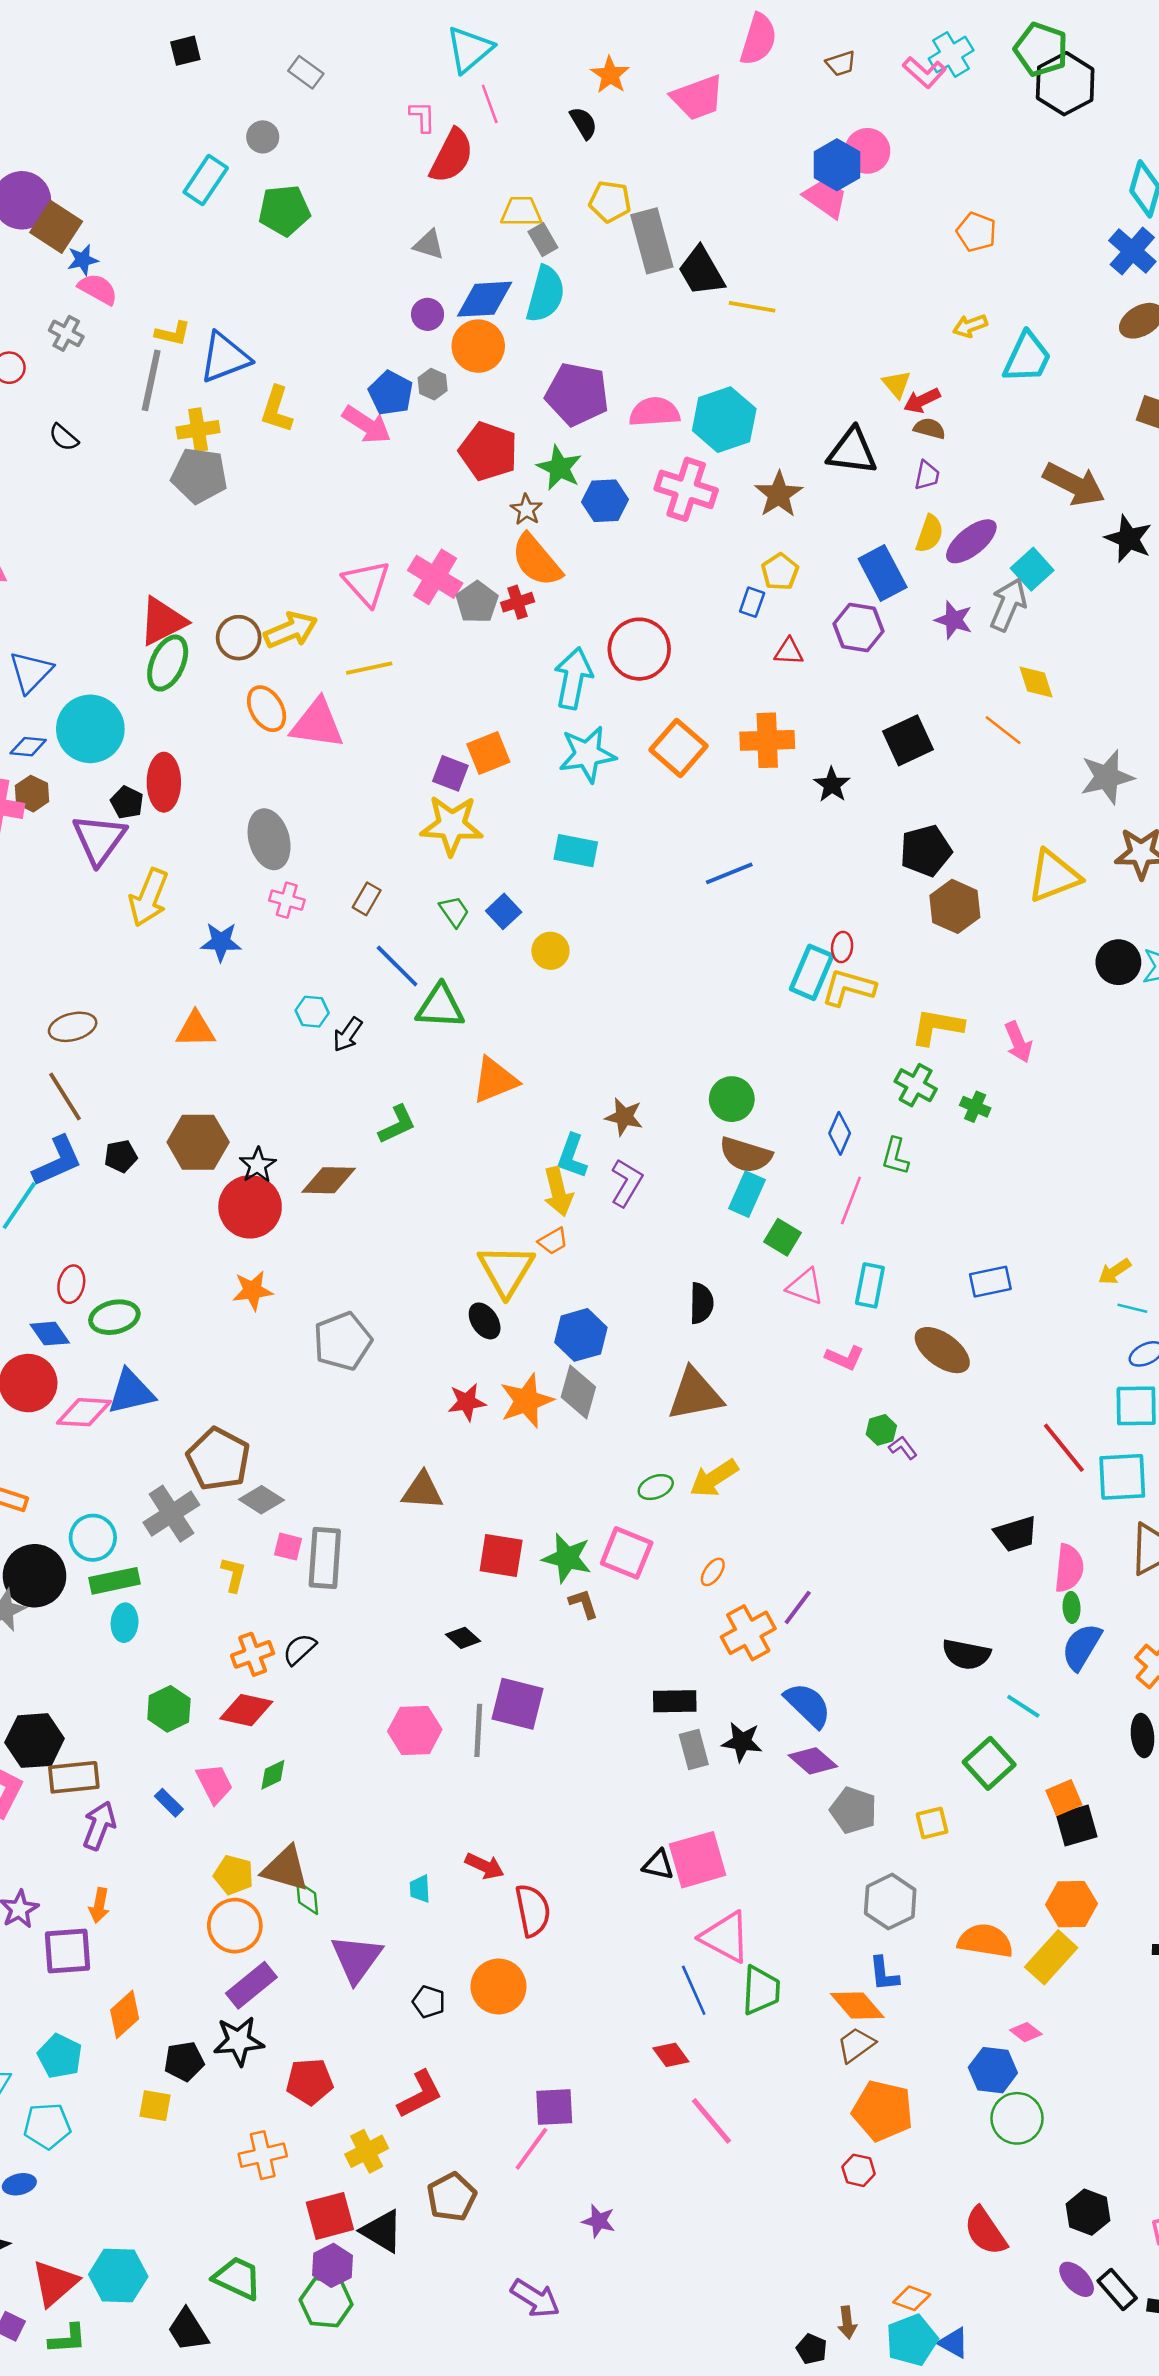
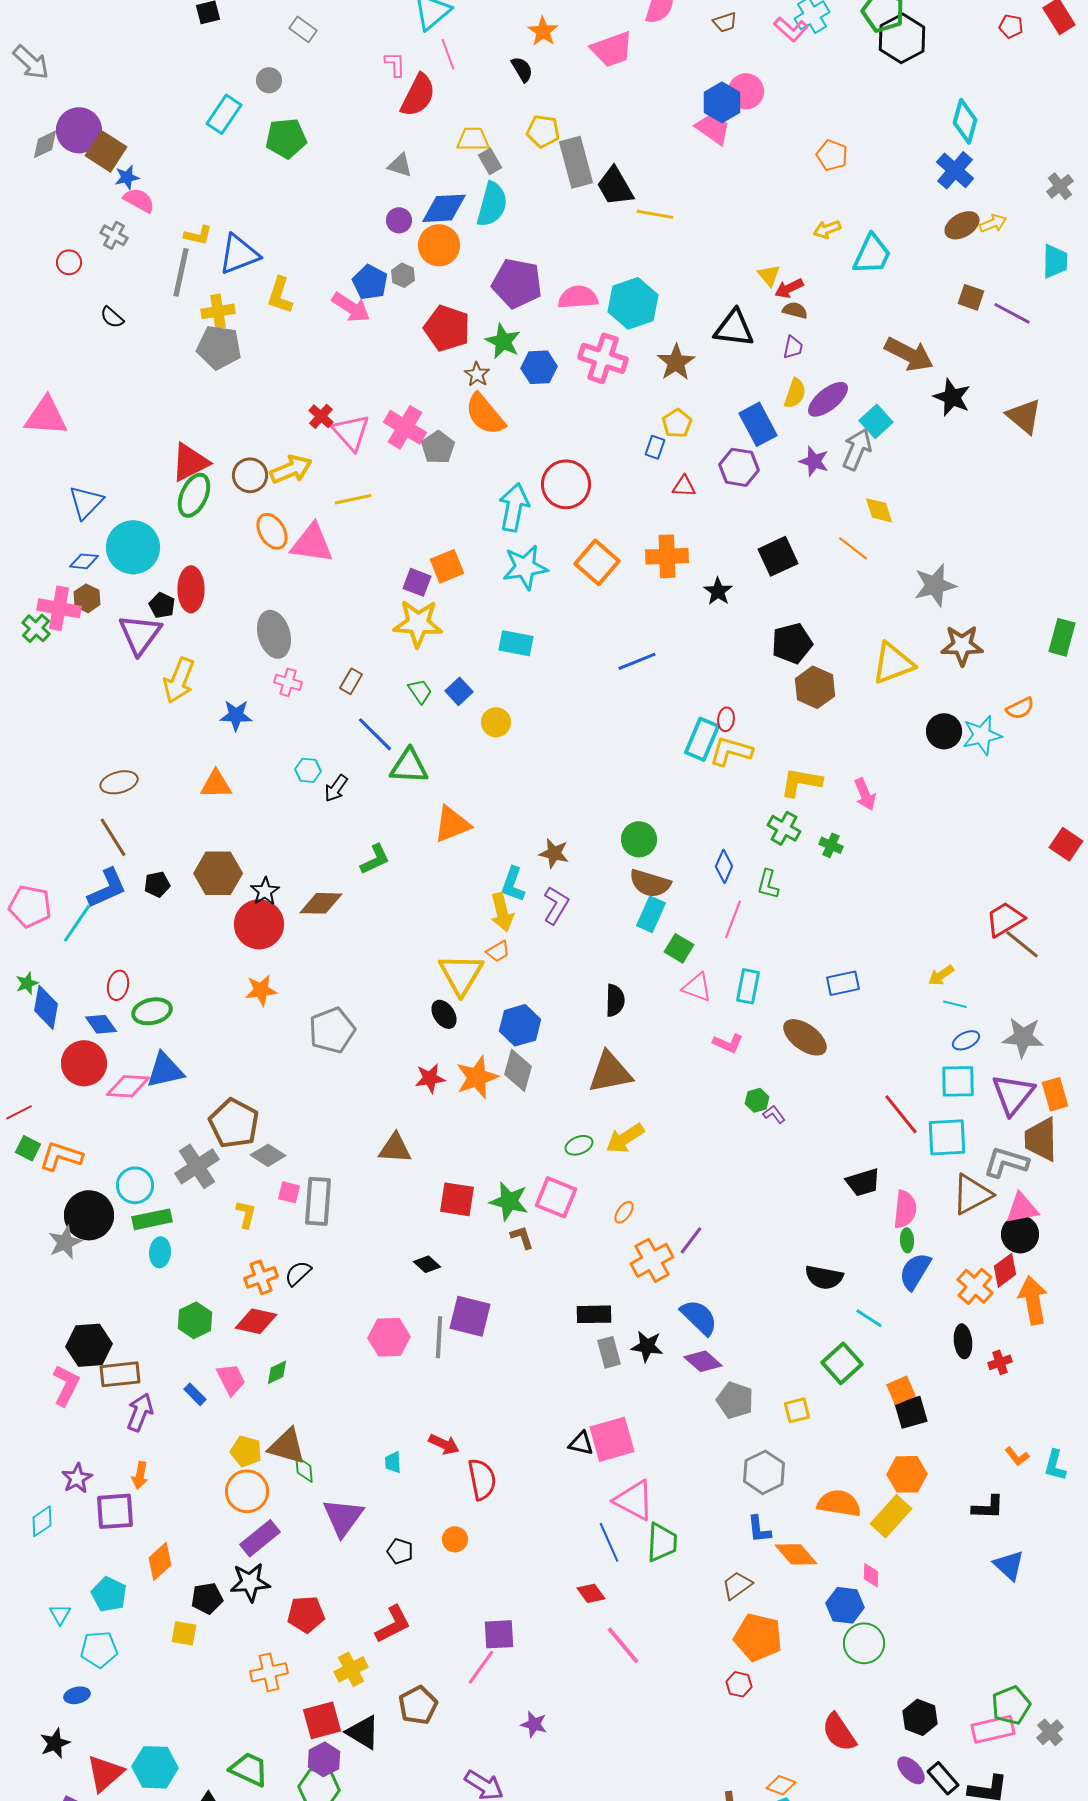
red cross: (518, 602) -> (321, 416), moved, turned -30
orange circle: (499, 1986) -> (455, 1539), size x0.6
orange diamond: (857, 2006) -> (796, 1554), moved
pink diamond: (1026, 2032) -> (871, 1575), turned 55

